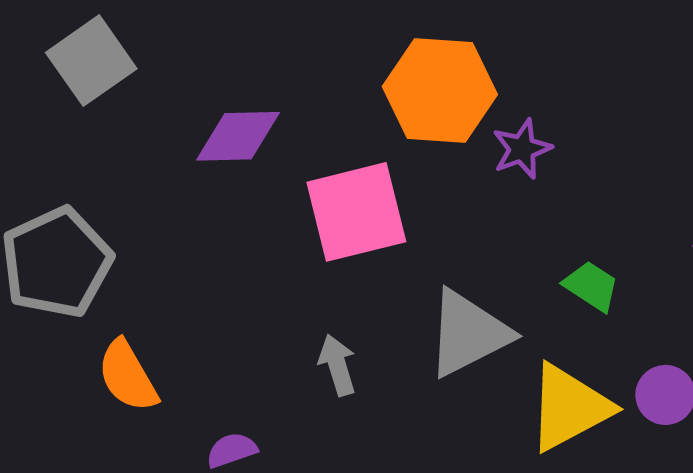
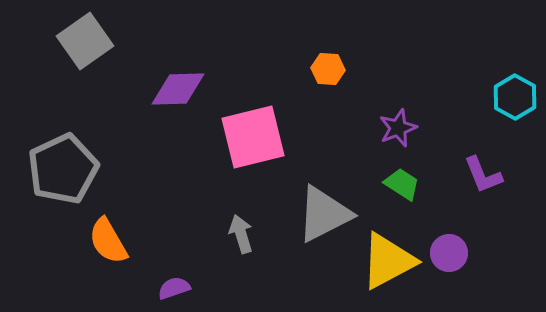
orange hexagon: (440, 91) -> (328, 69), moved, size x0.5
purple star: (522, 149) -> (398, 128), moved

